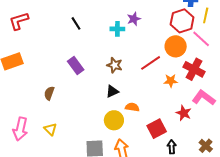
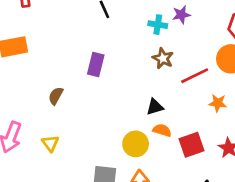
brown star: (115, 65) -> (163, 58), moved
purple rectangle: (76, 66) -> (96, 65), turned 42
black triangle: (112, 91) -> (155, 107), moved
red square: (157, 129) -> (191, 145), moved

